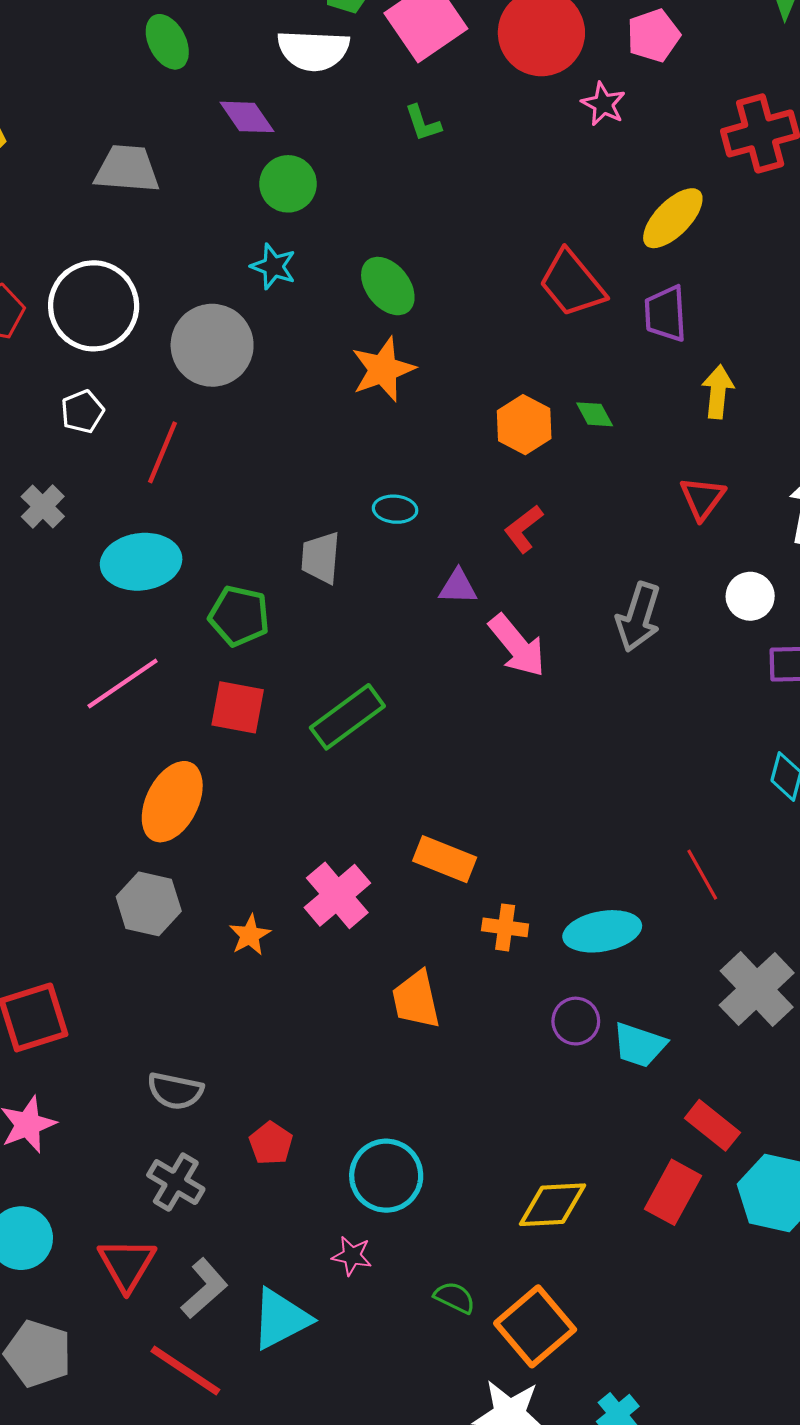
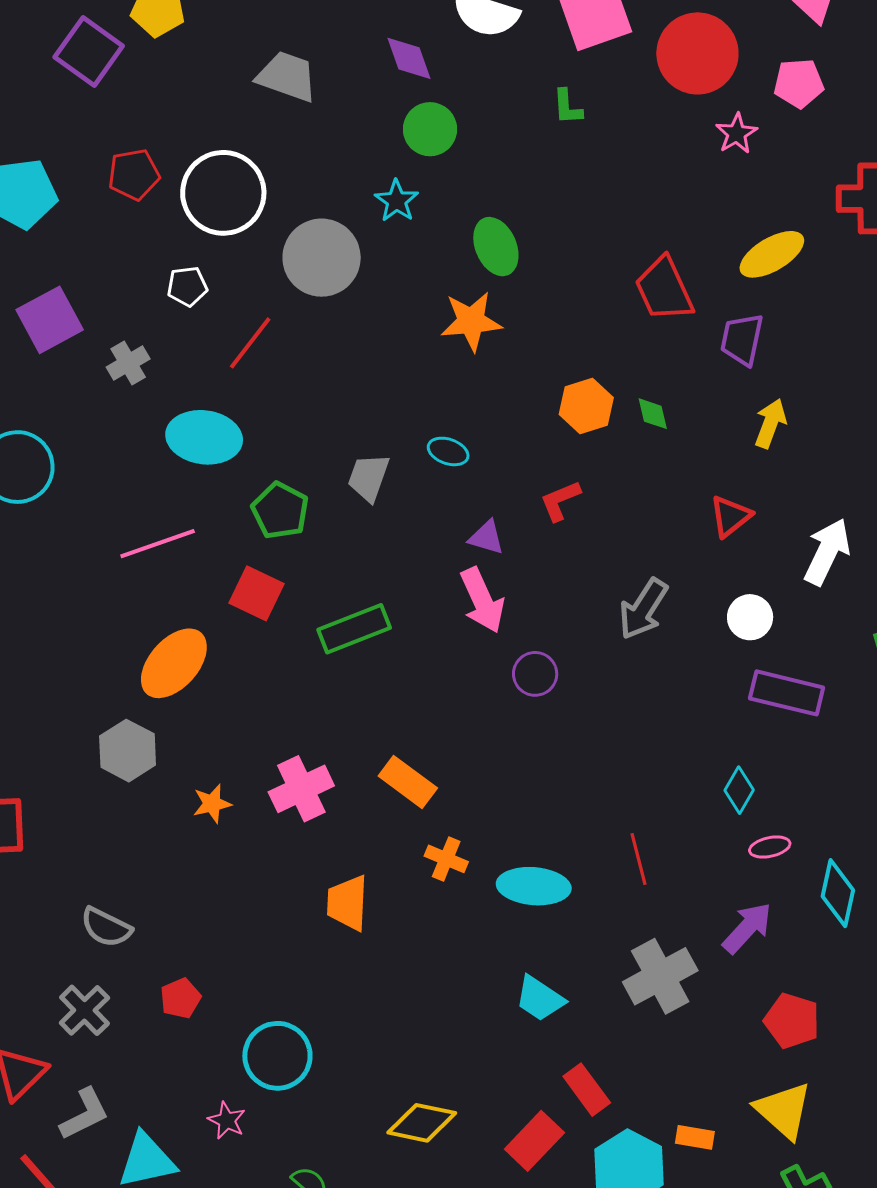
pink arrow: (517, 646) -> (482, 600), moved
purple circle: (576, 1021) -> (535, 674), moved

